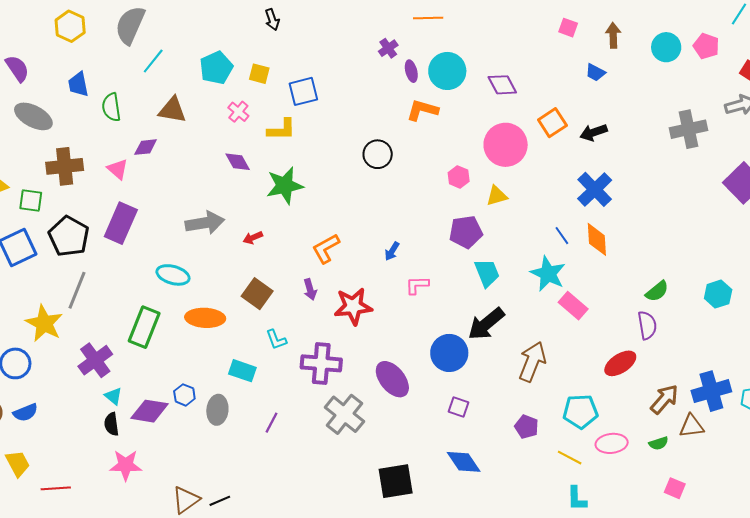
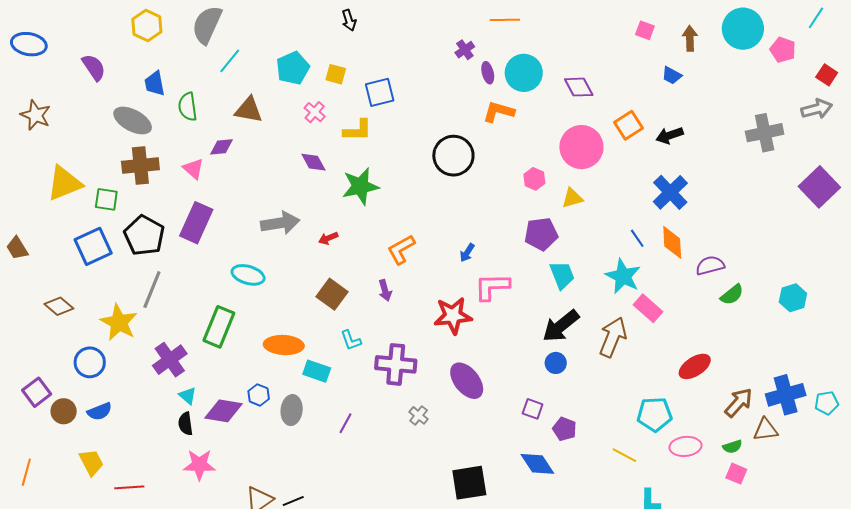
cyan circle: (666, 47) -> (743, 29), moved, size x1.4
gray ellipse: (33, 116) -> (133, 120), moved
black circle: (378, 154) -> (453, 156), size x1.4
pink L-shape: (417, 285) -> (492, 287), size x1.5
red star: (353, 306) -> (453, 316), moved
orange ellipse: (205, 318) -> (284, 345), moved
purple semicircle: (647, 325) -> (710, 266), moved, turned -96
blue circle: (449, 353) -> (556, 363), moved, size x0.6
brown arrow: (532, 362) -> (613, 337), moved
gray cross: (344, 414) -> (419, 415), size x0.5
purple pentagon: (527, 427) -> (565, 429), moved
yellow line: (570, 458) -> (624, 455), moved
pink square: (675, 488) -> (736, 474), moved

